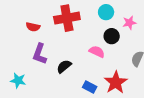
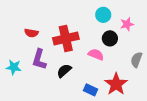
red cross: (67, 18) -> (66, 39), moved
cyan star: (18, 81) -> (14, 67), moved

